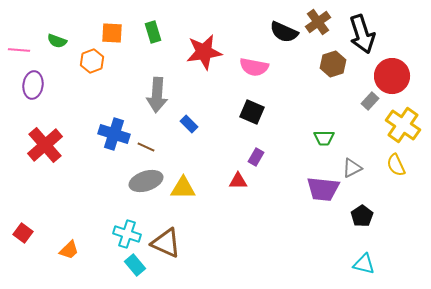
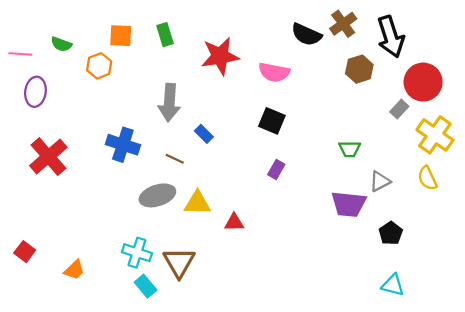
brown line: (146, 147) -> (175, 159), moved
red triangle: (238, 181) -> (234, 222), moved
brown triangle: (166, 243) -> (179, 262), turned 36

